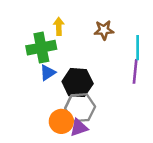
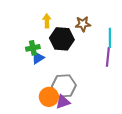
green cross: (41, 48) -> (33, 48), moved, size x0.6
black hexagon: (78, 83) -> (62, 39), moved

